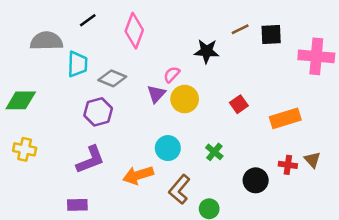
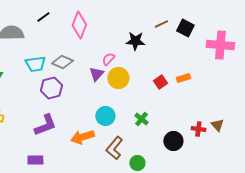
black square: (271, 34) -> (185, 28), turned 30
cyan trapezoid: (77, 64) -> (35, 64), moved, turned 80
orange rectangle: (285, 118) -> (183, 78), moved, size x0.6

